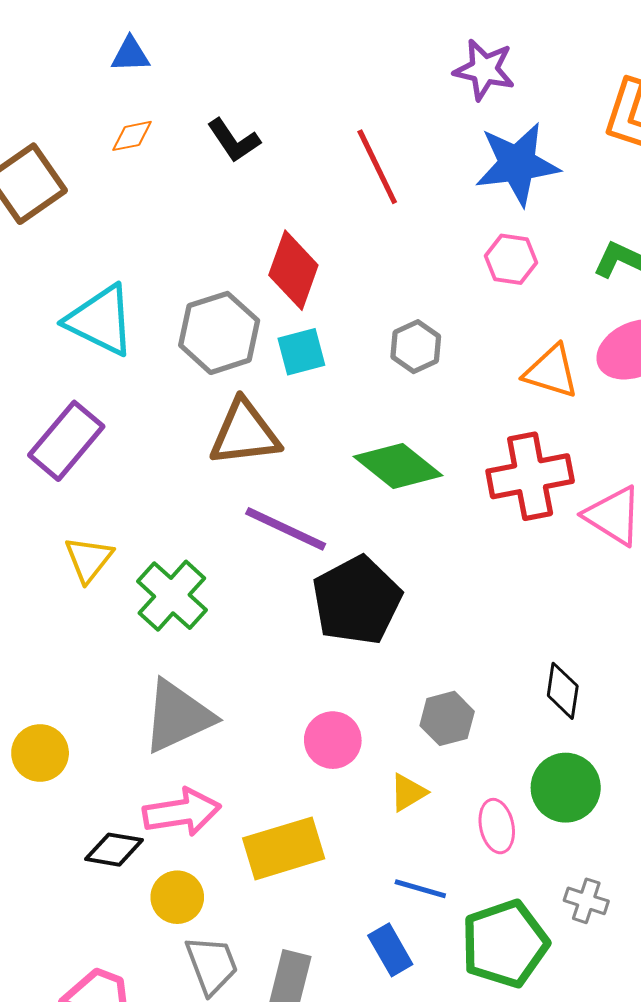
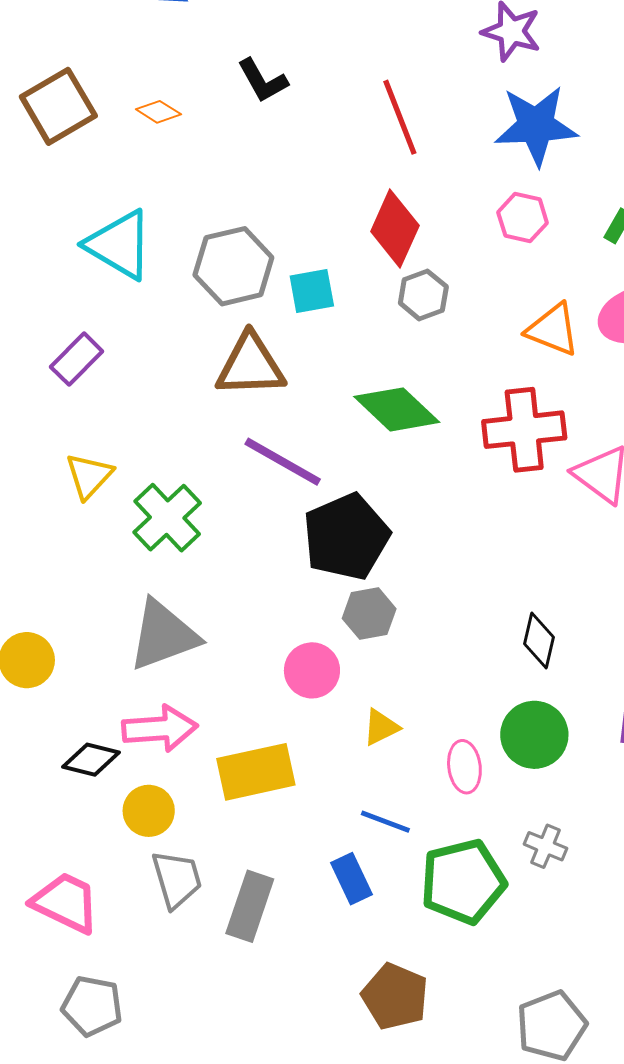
orange diamond: (132, 136) -> (158, 112), moved, turned 39
red diamond: (293, 270) -> (395, 229), moved
purple rectangle: (66, 441) -> (77, 359), size x0.7
gray hexagon: (447, 718) -> (369, 614), moved

